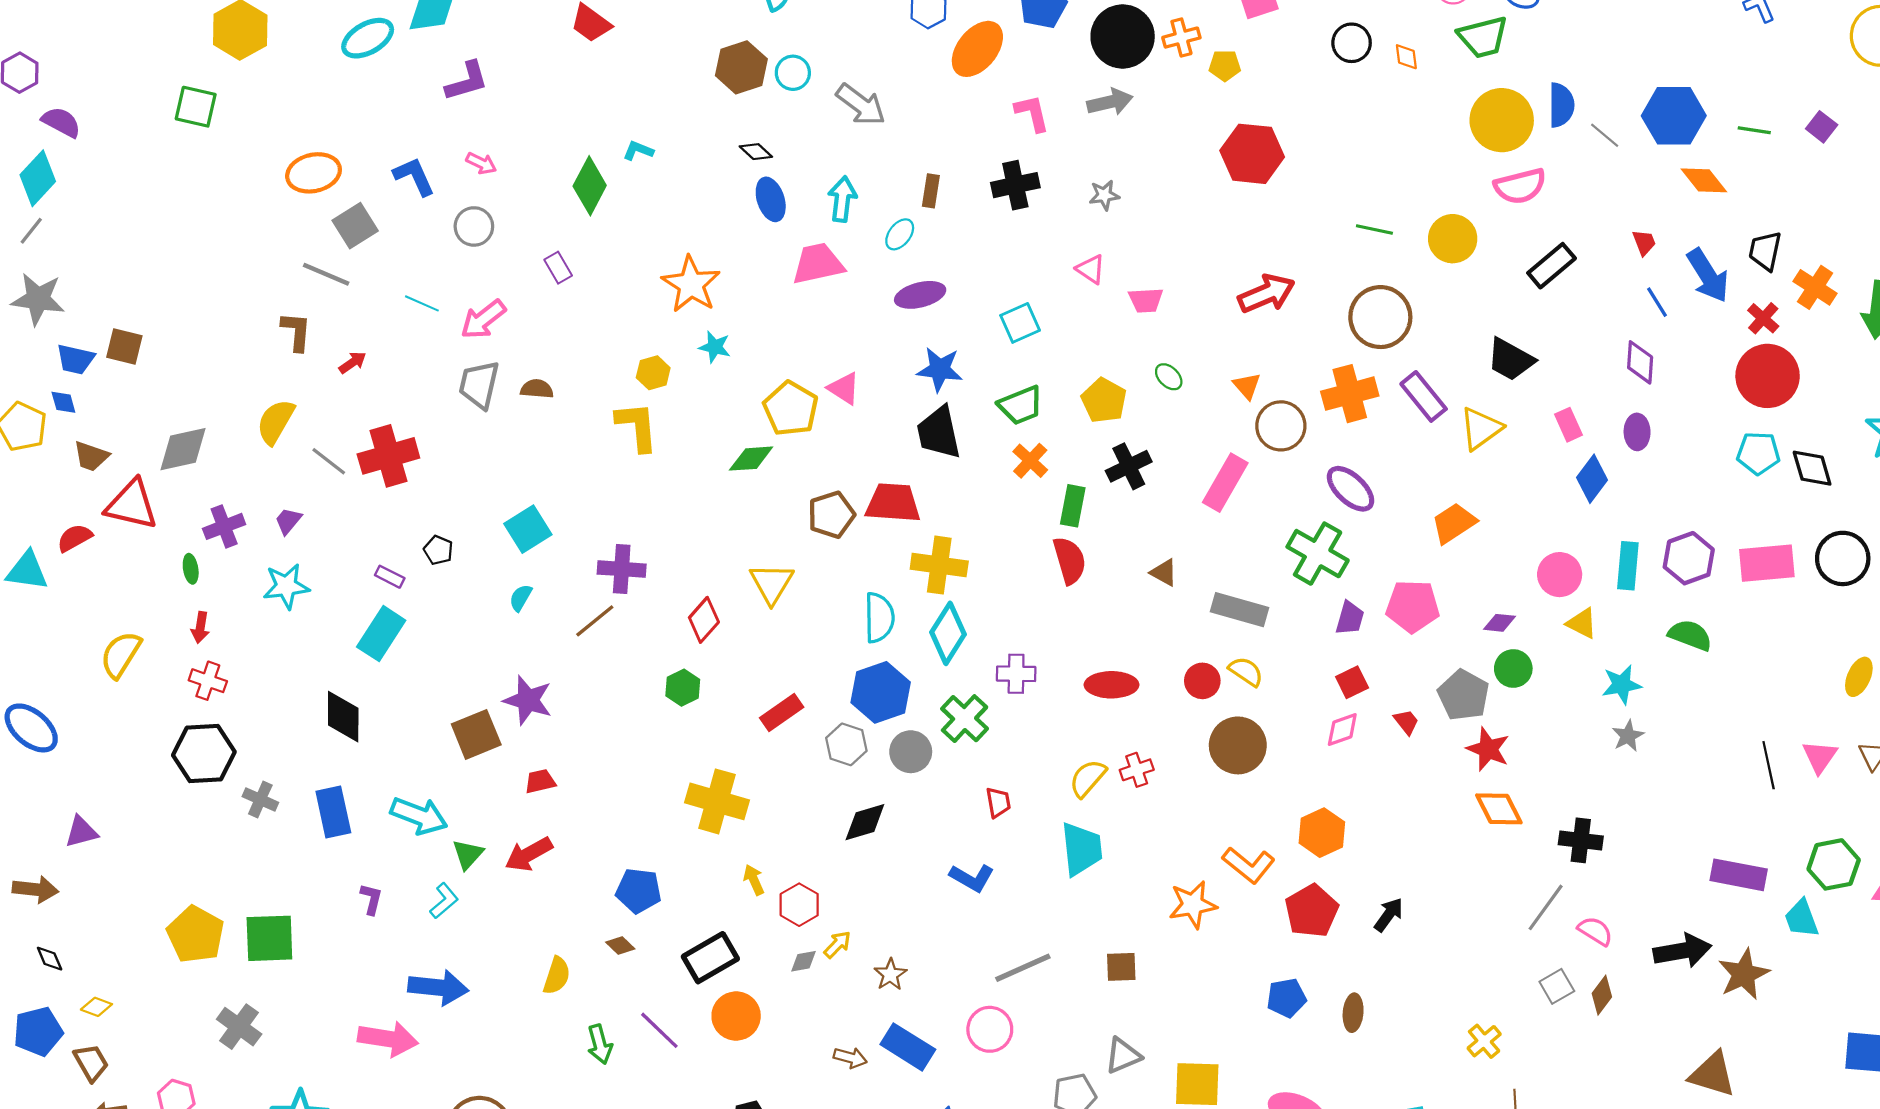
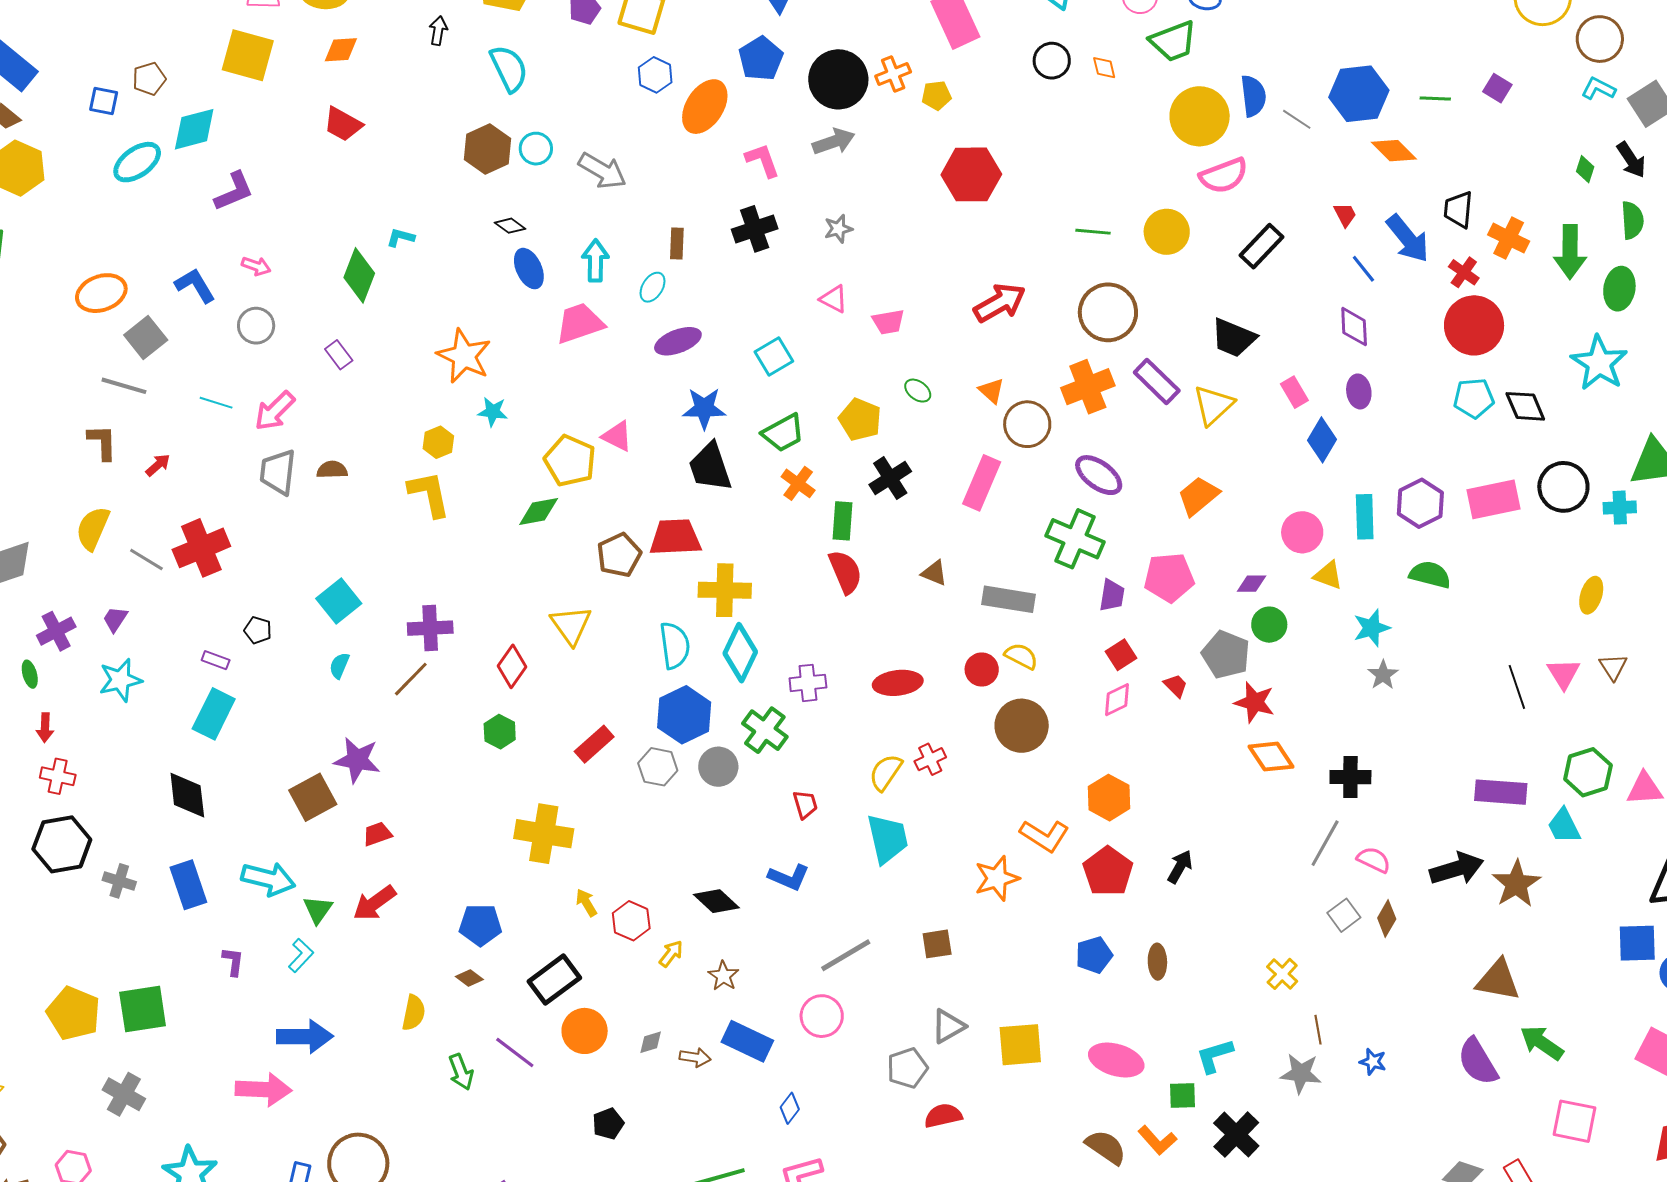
black diamond: (865, 822) -> (716, 901), moved, turned 66
gray diamond: (803, 961) -> (651, 1042), moved

